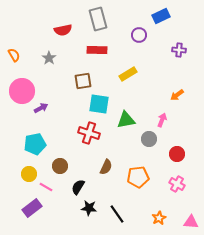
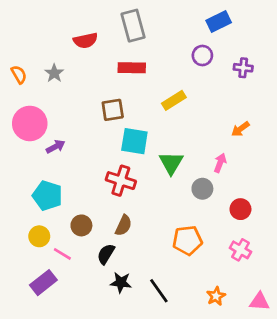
purple circle: (139, 35) -> (202, 55), moved
gray star: (49, 58) -> (54, 73), moved
green triangle: (126, 120) -> (171, 163), turned -48
cyan pentagon: (35, 144) -> (47, 196), turned 30
brown semicircle: (106, 167) -> (124, 225), moved

